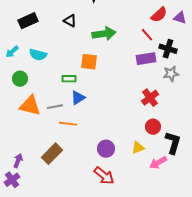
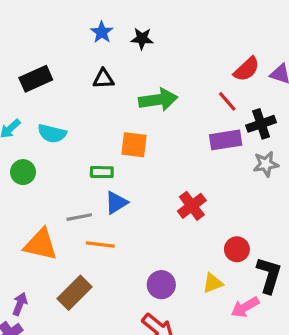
black triangle: (70, 21) -> (103, 79), turned -32
black cross: (168, 49) -> (261, 124), turned -36
red cross: (150, 98) -> (192, 206), moved
orange triangle: (30, 106) -> (41, 244), moved

